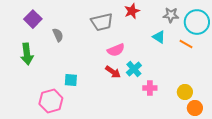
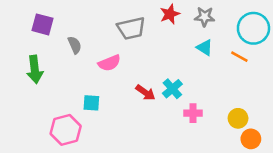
gray star: (171, 15) -> (205, 17), moved
purple square: (33, 19) -> (42, 24), turned -30
pink semicircle: (116, 50) -> (109, 63), moved

